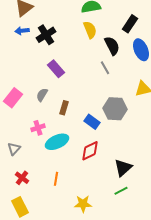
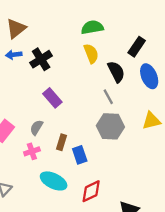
gray hexagon: (115, 109) -> (110, 126), moved
blue rectangle: (92, 122) -> (80, 155), moved, turned 35
pink cross: (38, 128) -> (32, 151), moved
cyan ellipse: (57, 142) -> (54, 181), turned 50

